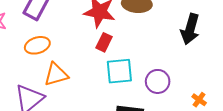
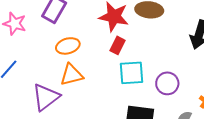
orange ellipse: (37, 45) -> (68, 46), moved

